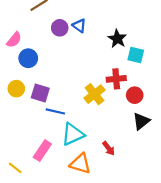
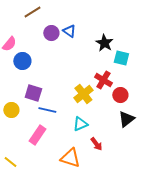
red cross: (116, 79) -> (103, 80), turned 36
yellow circle: (16, 89) -> (11, 110), moved
cyan triangle: (73, 134) -> (80, 124), moved, size x0.7
pink rectangle: (42, 151) -> (37, 135), moved

